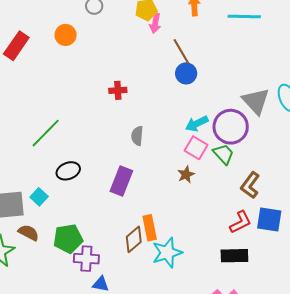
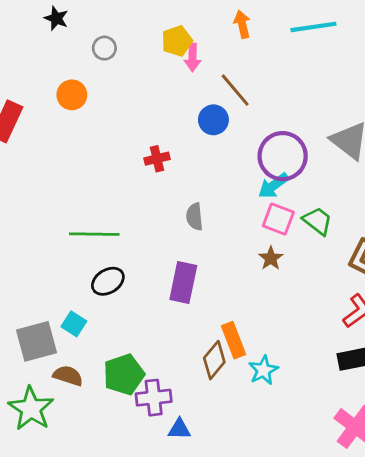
blue circle: (186, 73) -> (213, 120), moved
purple circle: (231, 127) -> (283, 156), moved
green line: (46, 133) -> (94, 234), moved, turned 56
cyan star: (167, 253) -> (263, 370), size x0.7

